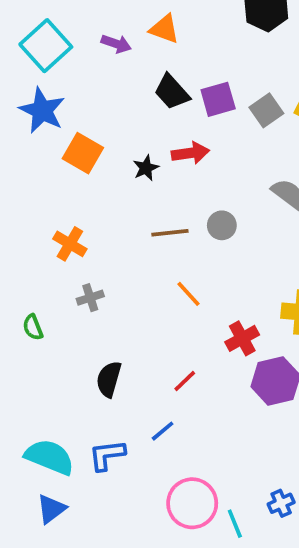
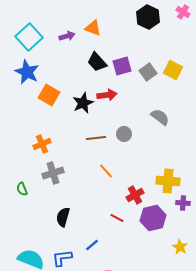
purple arrow: (116, 44) -> (67, 36), turned -35
black star: (146, 168) -> (83, 103), size x1.5
orange cross: (70, 244) -> (42, 144), turned 36
gray cross: (90, 298) -> (53, 173), size x1.5
red line: (185, 381) -> (117, 218), moved, turned 72

